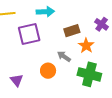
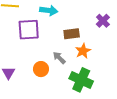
purple cross: (102, 24) -> (103, 21), moved

